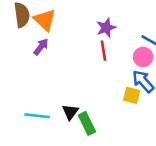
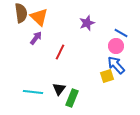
red line: (104, 51) -> (60, 52), moved, turned 35
yellow square: (132, 95) -> (107, 76), turned -32
green rectangle: (87, 123) -> (72, 98), turned 48

